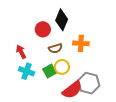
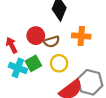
red circle: (43, 29) -> (36, 36), moved
green square: (50, 71) -> (33, 63), moved

